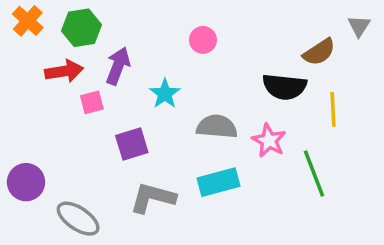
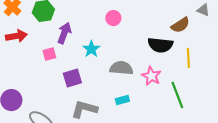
gray triangle: (359, 26) -> (203, 10), turned -40
red arrow: (64, 71) -> (16, 36), moved
cyan rectangle: (219, 182) -> (122, 100), size x0.6

